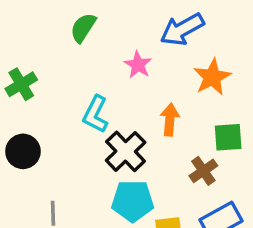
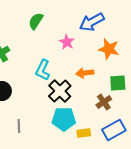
orange star: (212, 77) -> (109, 49), turned -30
orange arrow: (170, 120) -> (85, 73), turned -102

